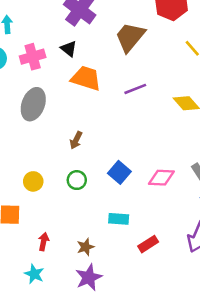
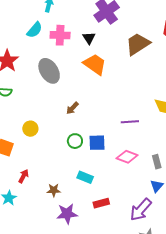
purple line: (135, 89) -> (130, 122), moved
gray ellipse: (33, 104) -> (49, 71), turned -70
blue square: (119, 172) -> (97, 143), turned 30
green circle: (77, 180) -> (75, 141), moved
purple star: (89, 277) -> (67, 214), moved

